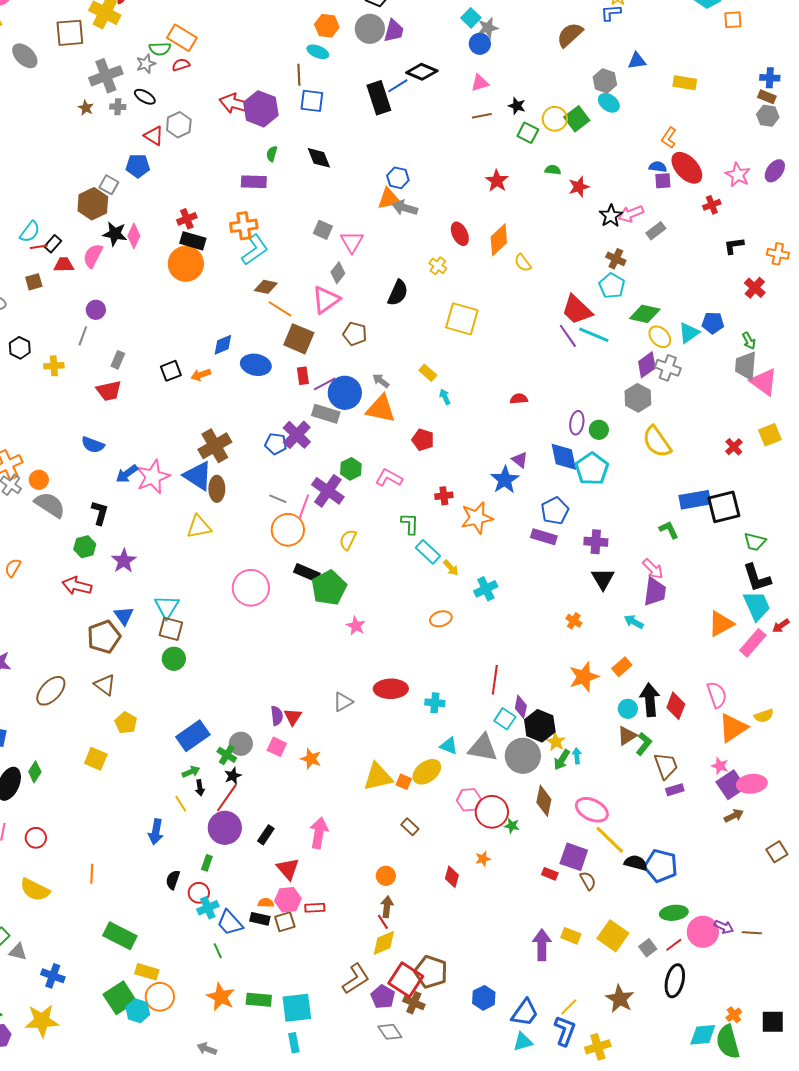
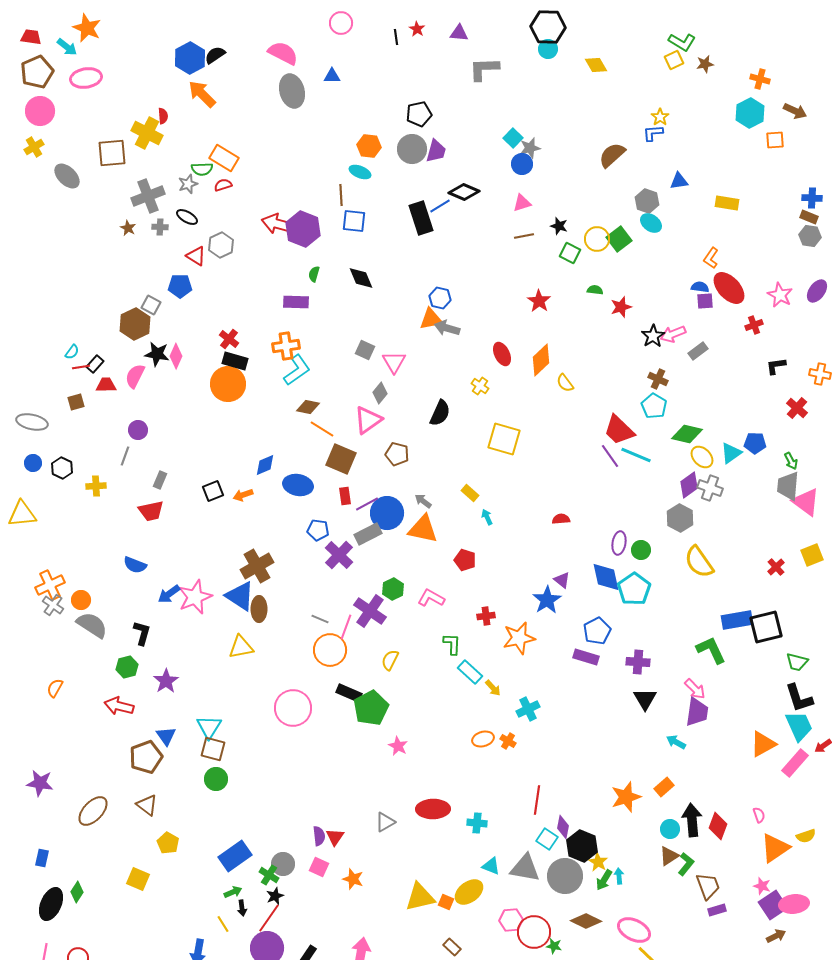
red cross: (187, 219) -> (229, 339), turned -30
cyan semicircle: (30, 232) -> (72, 352), size x0.7
gray rectangle: (326, 414) -> (368, 534), turned -44
blue pentagon: (276, 444) -> (318, 530), moved
green L-shape: (669, 530) -> (711, 650), size x1.5
orange cross: (574, 621) -> (508, 741), moved
pink semicircle: (717, 695) -> (759, 815), size x0.6
brown diamond: (544, 801) -> (586, 921), turned -76

